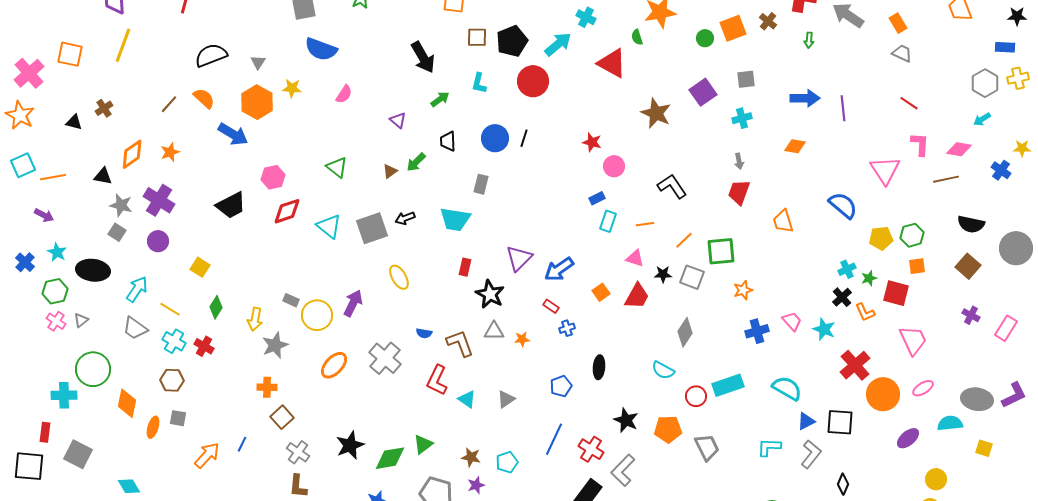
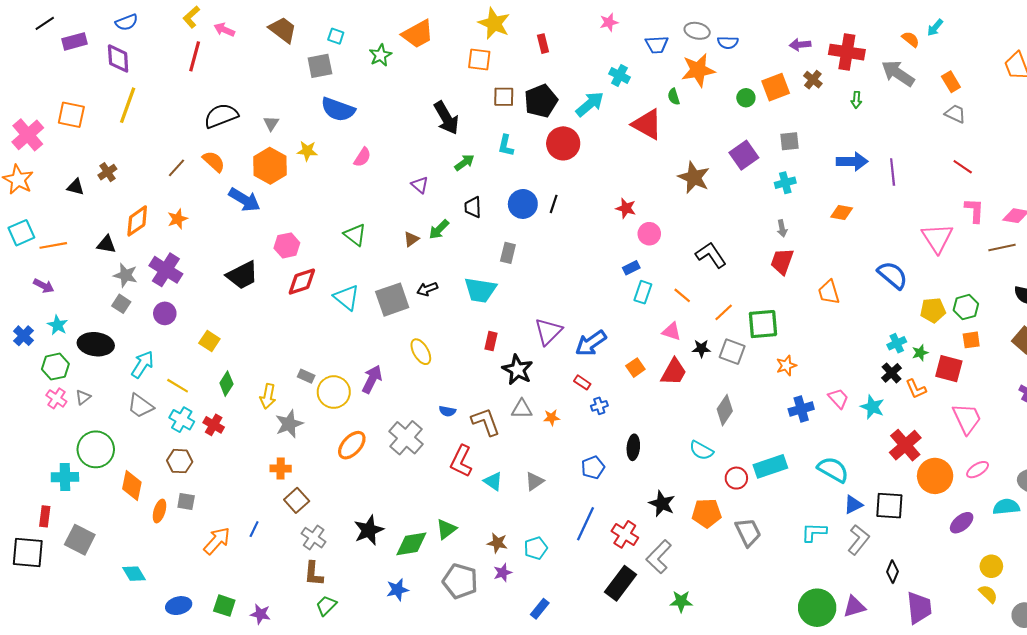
orange line: (645, 224) -> (682, 295), turned 48

